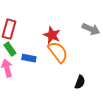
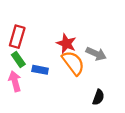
gray arrow: (91, 29) -> (96, 54), moved

